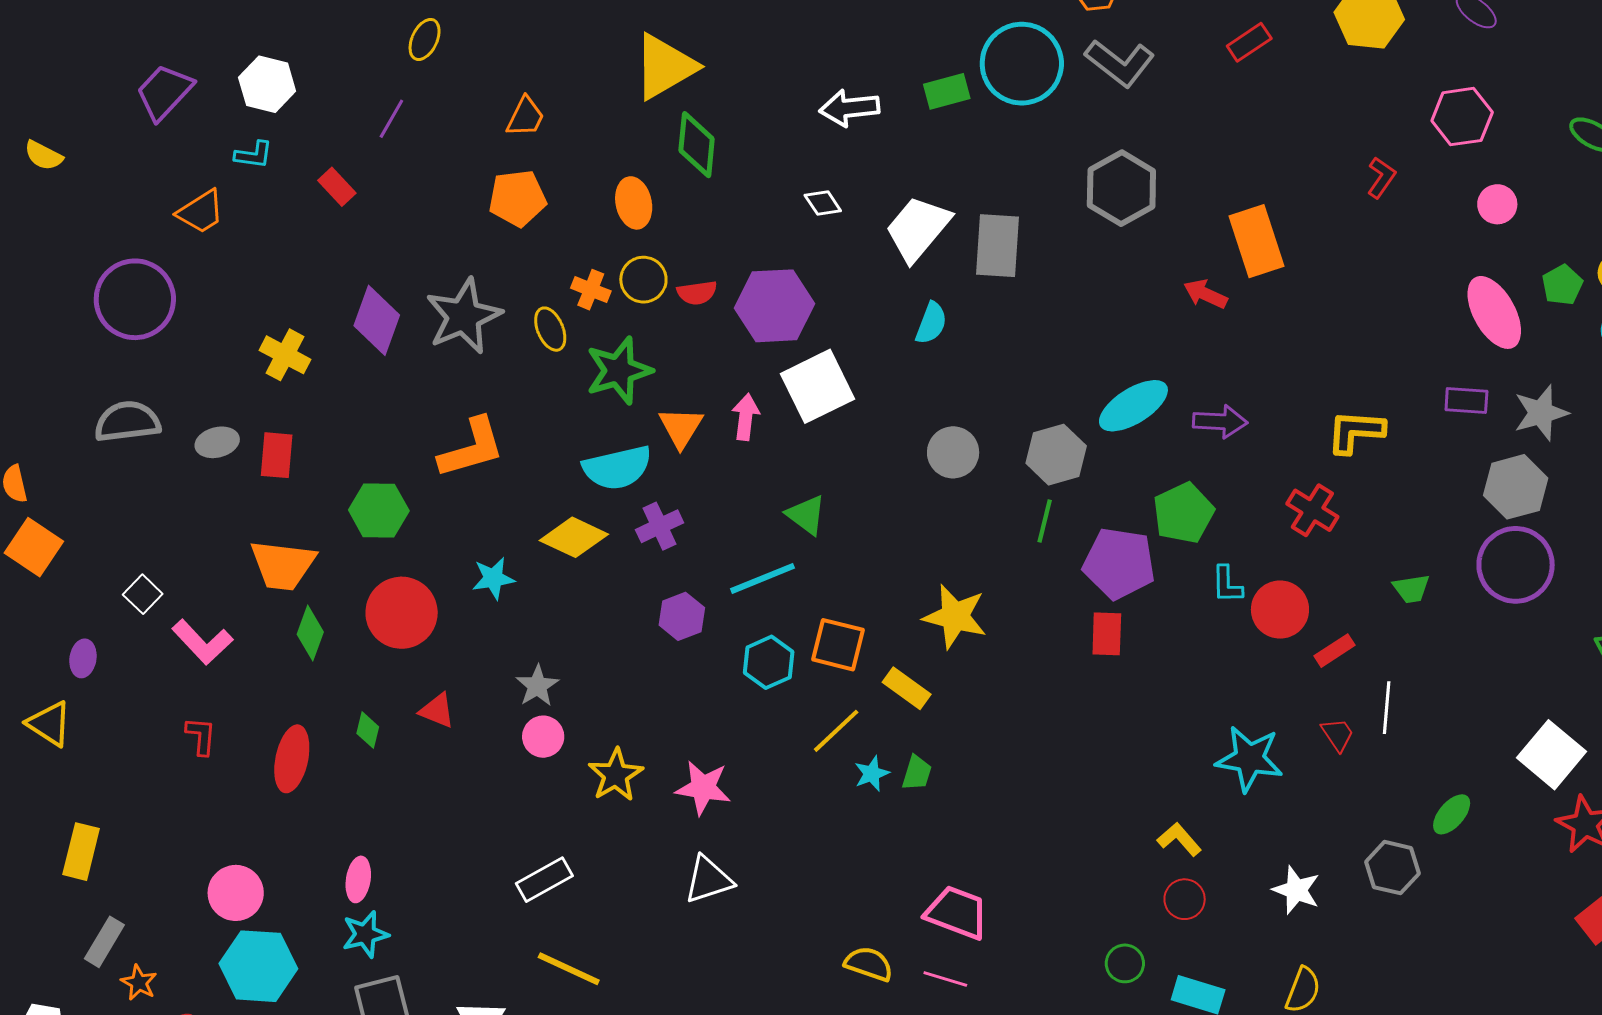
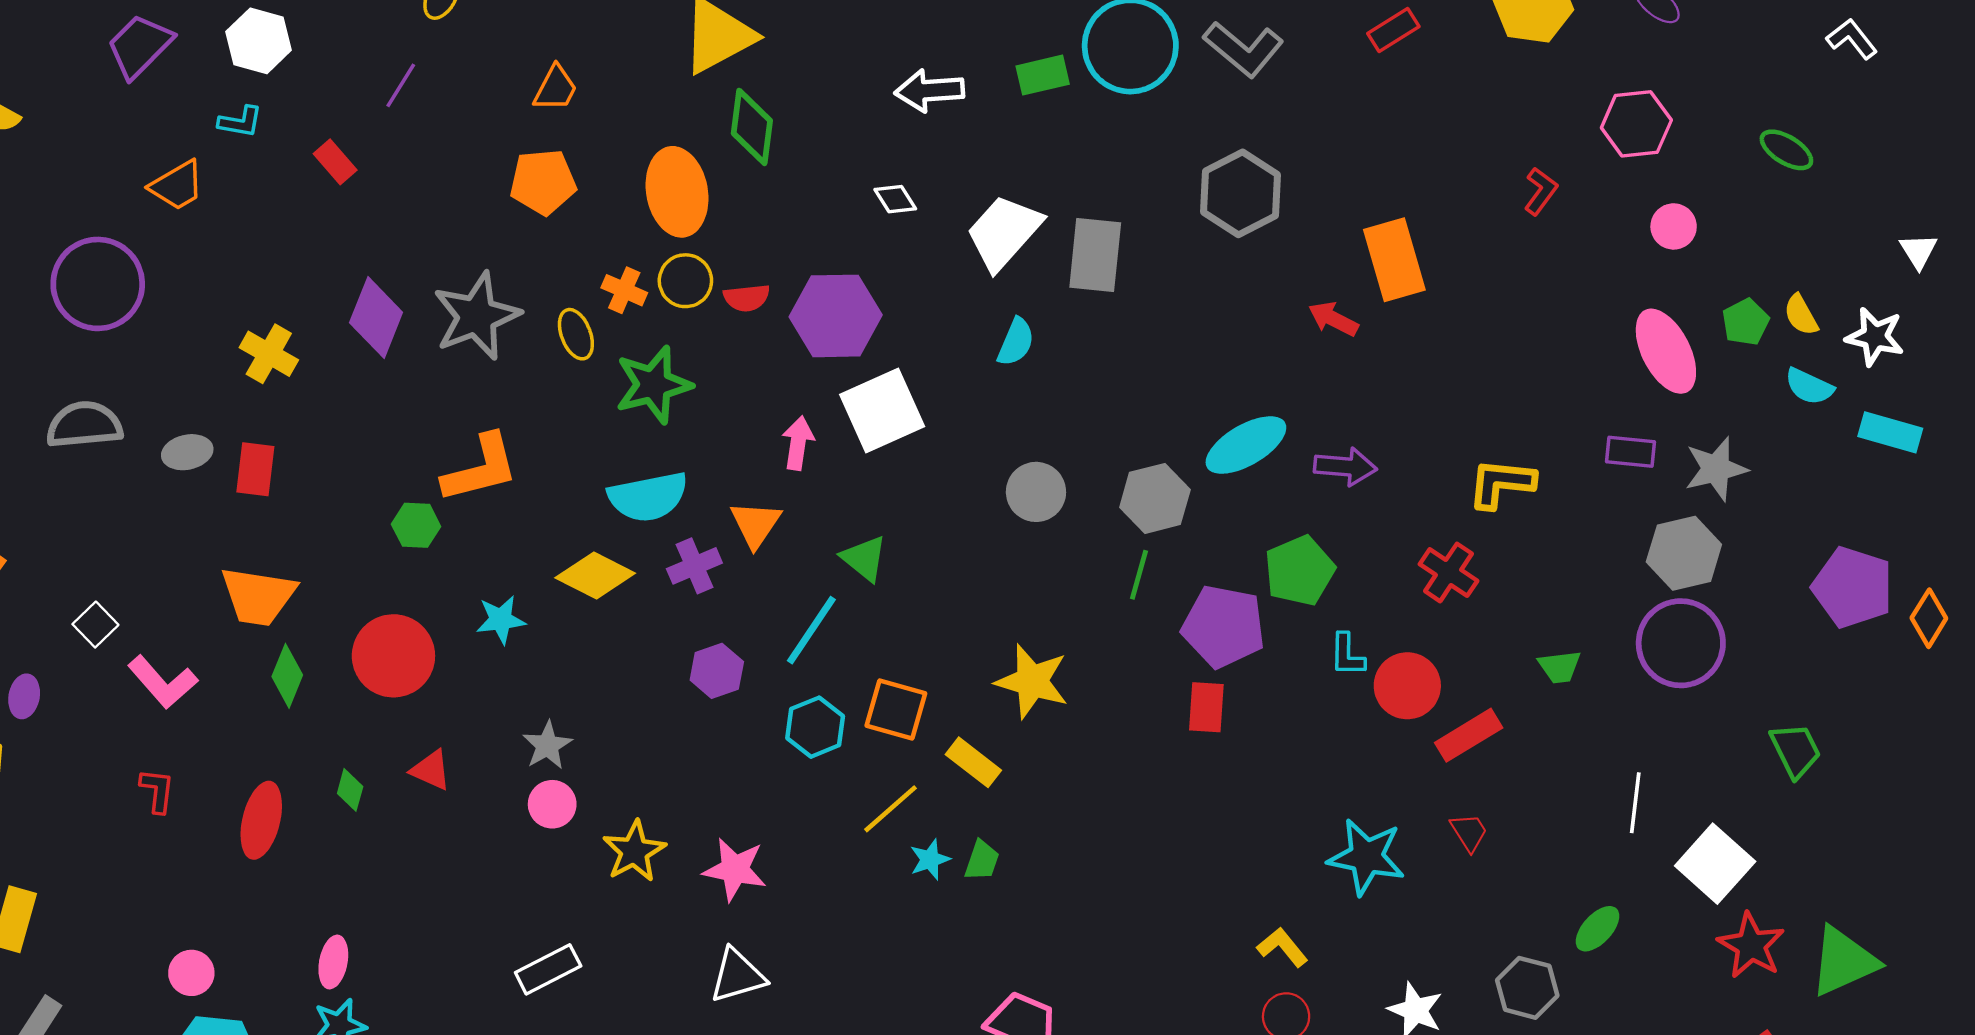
orange ellipse: (634, 203) -> (677, 192), size x1.5
orange triangle: (681, 427) -> (756, 524), moved
green hexagon: (379, 510) -> (416, 525), moved, size x0.7
cyan line: (763, 578) -> (811, 630), turned -36
red rectangle: (1335, 651) -> (1469, 735), size x1.4
white line: (1387, 708) -> (1635, 803), moved
pink circle: (236, 893) -> (191, 973), size x0.7

